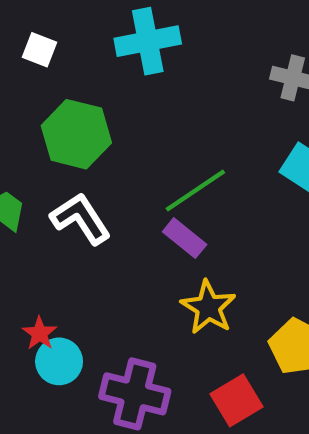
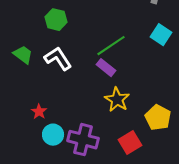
green hexagon: (76, 134) -> (56, 20), size x0.7
cyan circle: (59, 361) -> (53, 135), moved

